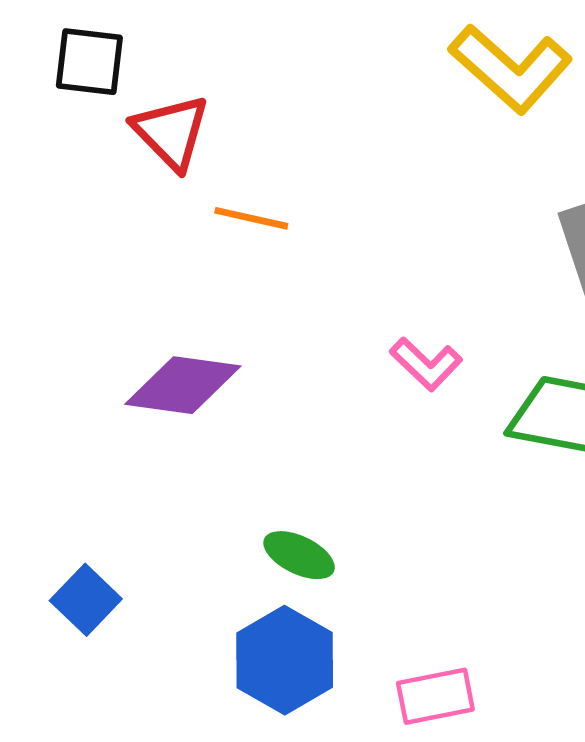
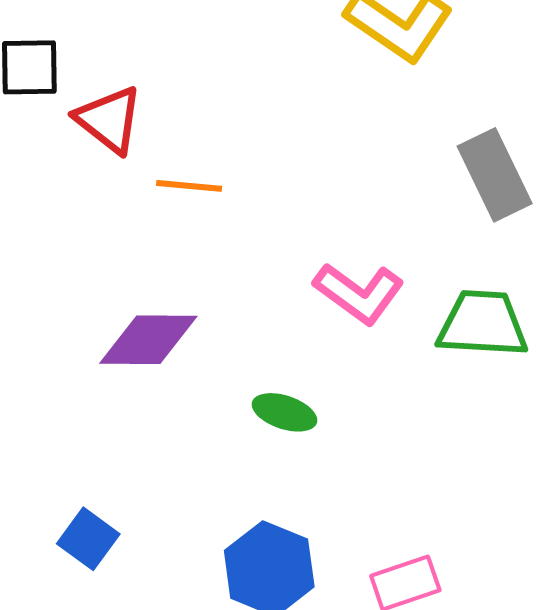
pink L-shape: (426, 364) -> (359, 293), size x1.4
green ellipse: (299, 555) -> (284, 412), moved

